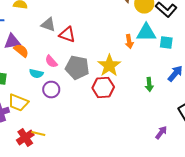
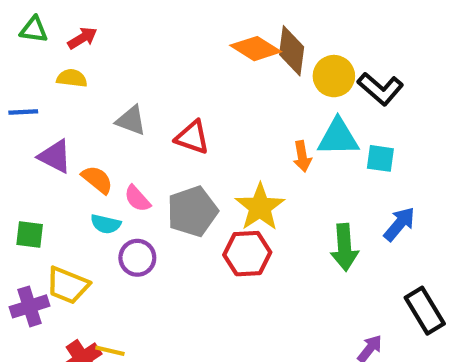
red triangle: (67, 35) -> (192, 137), moved
purple triangle: (12, 42) -> (55, 156), turned 36
orange semicircle: (21, 51) -> (97, 180), moved
gray pentagon: (77, 68) -> (192, 211), turned -30
green arrow: (149, 85) -> (344, 247), size x1.5

